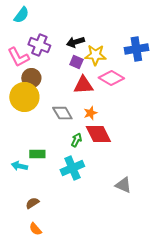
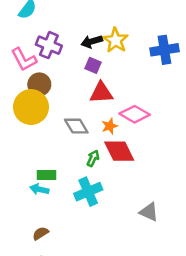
yellow star: (95, 55) -> (116, 40), moved, turned 30
pink diamond: (111, 78) -> (135, 114), moved
cyan arrow: (19, 166) -> (39, 189), moved

